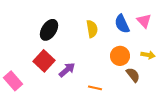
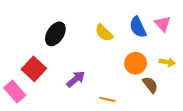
yellow semicircle: (92, 29) -> (104, 33), turned 144
red square: (44, 61) -> (34, 69), moved

